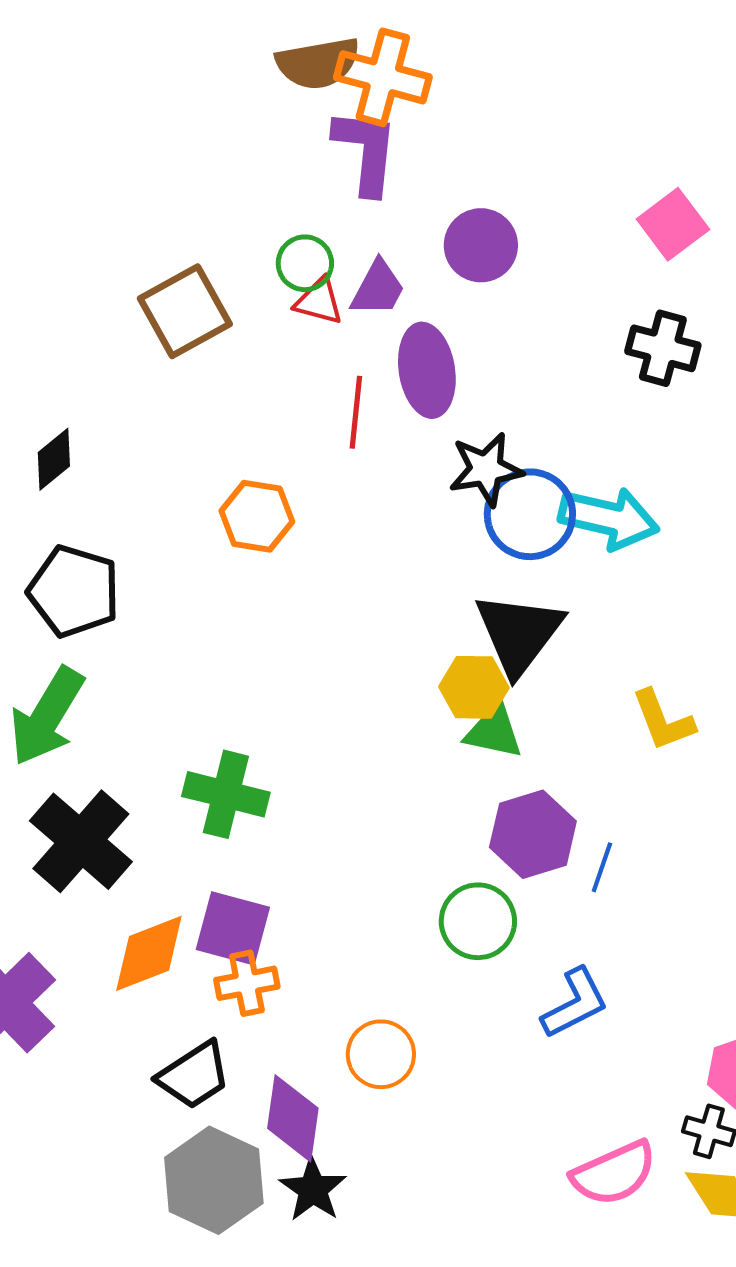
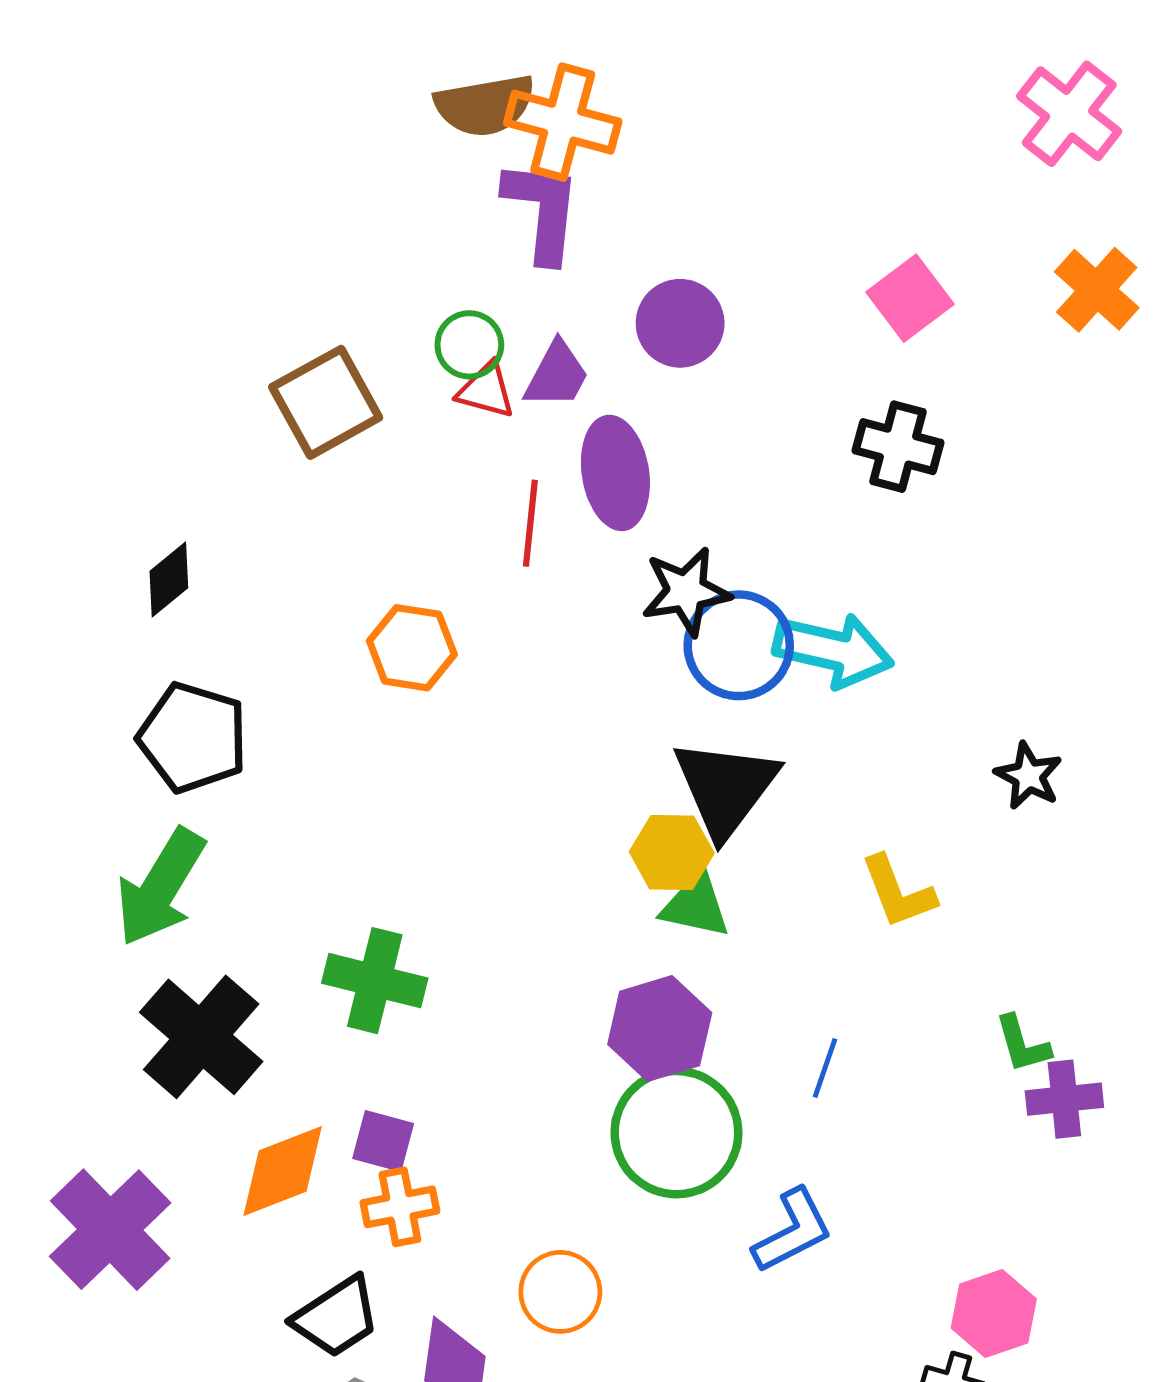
purple hexagon: (533, 834) -> (660, 1028), moved
green circle: (478, 921) -> (676, 1133), size x1.4
purple square: (233, 928) -> (383, 1141), size x0.7

